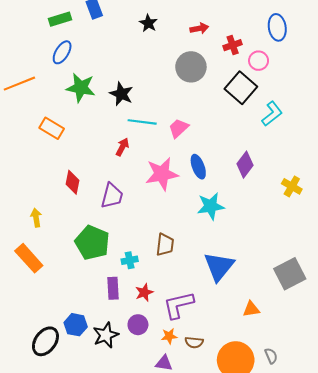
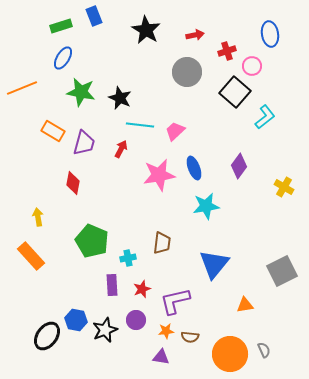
black star: (148, 23) -> (146, 30), size x1.6
purple trapezoid: (112, 196) -> (84, 143), moved

